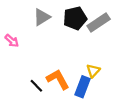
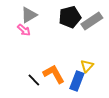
gray triangle: (42, 17) -> (29, 15), moved
pink arrow: (12, 41) -> (24, 30), moved

